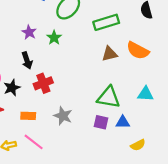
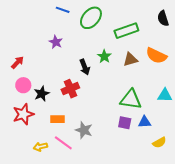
green star: (54, 38) -> (104, 56), moved
black arrow: (27, 61) -> (85, 67), moved
gray star: (63, 116) -> (84, 130), moved

